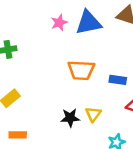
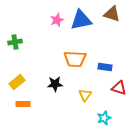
black star: (70, 118) -> (55, 84), moved
orange rectangle: (18, 135) -> (23, 104), moved

